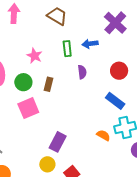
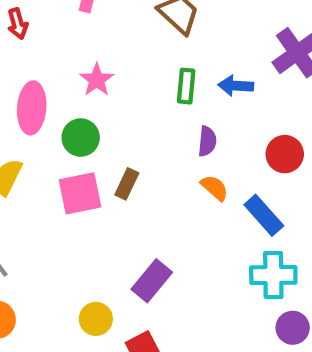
pink star: (34, 56) -> (97, 80), moved
brown rectangle: (49, 84) -> (127, 184), moved
orange semicircle: (103, 135) -> (215, 188), moved
purple rectangle: (58, 142) -> (152, 281), moved

